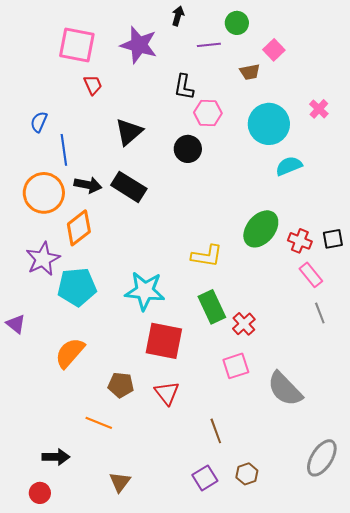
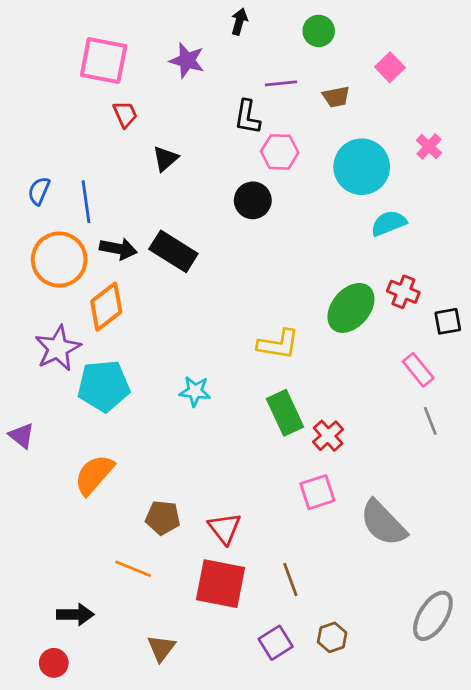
purple star: (139, 45) -> (187, 61), size x0.7
purple line: (209, 45) -> (281, 83), moved
pink square: (274, 50) -> (390, 67), moved
blue semicircle: (39, 122) -> (39, 191), moved
black triangle: (129, 132) -> (165, 159), moved, size x0.7
red cross: (300, 241) -> (403, 292), moved
cyan star: (145, 291) -> (195, 391), size x0.6
red square: (164, 341) -> (221, 584), moved

